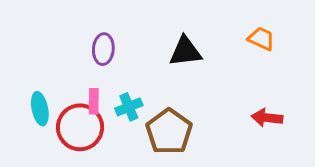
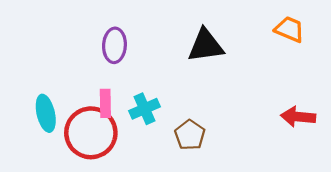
brown pentagon: (169, 132) -> (190, 135), size x0.6

